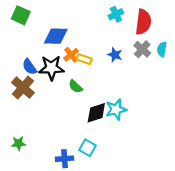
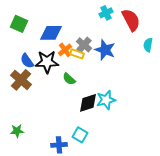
green square: (21, 15) -> (19, 24), moved
red semicircle: (143, 22) -> (131, 20), turned -35
gray cross: (142, 49) -> (84, 45), moved
blue star: (115, 55) -> (105, 50), size x1.5

